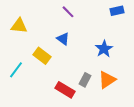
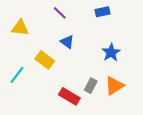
blue rectangle: (117, 11) -> (103, 12), moved
purple line: (68, 12) -> (60, 13), moved

